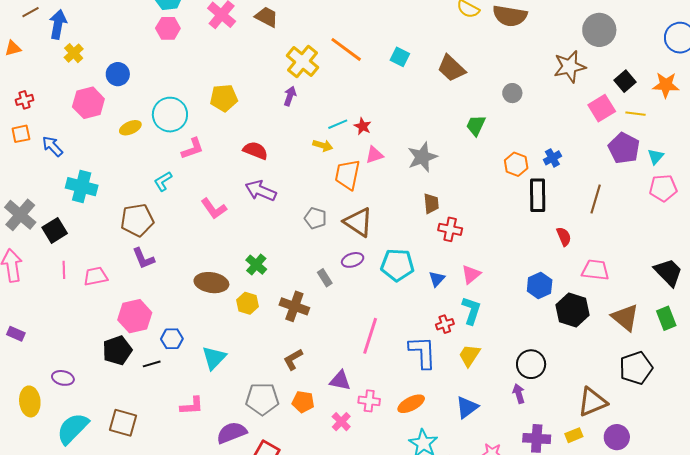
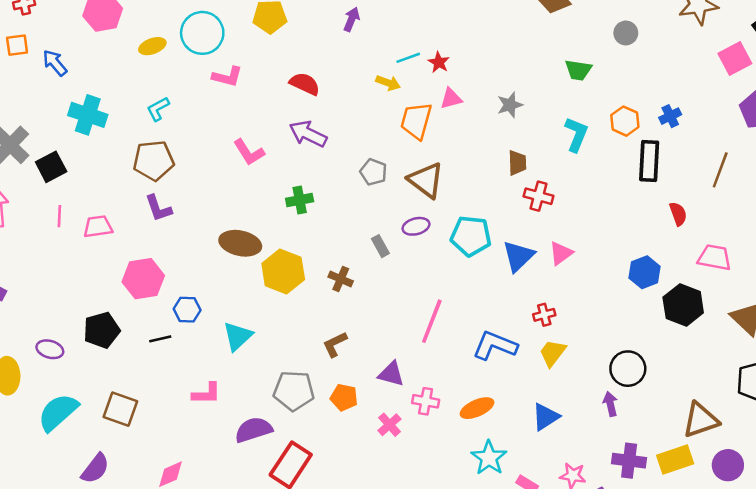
green trapezoid: (476, 125) -> (578, 70), turned -110
pink L-shape: (192, 149) -> (227, 77), turned 30
gray star: (422, 157) -> (510, 105), size x0.7
cyan L-shape: (163, 181) -> (158, 109), moved
green cross: (256, 265) -> (300, 200), moved, turned 35
blue triangle: (437, 279) -> (518, 256), size x1.6
yellow hexagon: (248, 303) -> (283, 272), size x1.6
brown cross: (294, 306) -> (341, 279), size x0.7
cyan L-shape: (471, 310) -> (576, 134), moved
red cross: (445, 324) -> (544, 315), moved
black pentagon: (117, 350) -> (102, 330), moved
blue L-shape: (422, 352) -> (495, 345), turned -69
yellow rectangle: (574, 435) -> (675, 459), size x1.6

